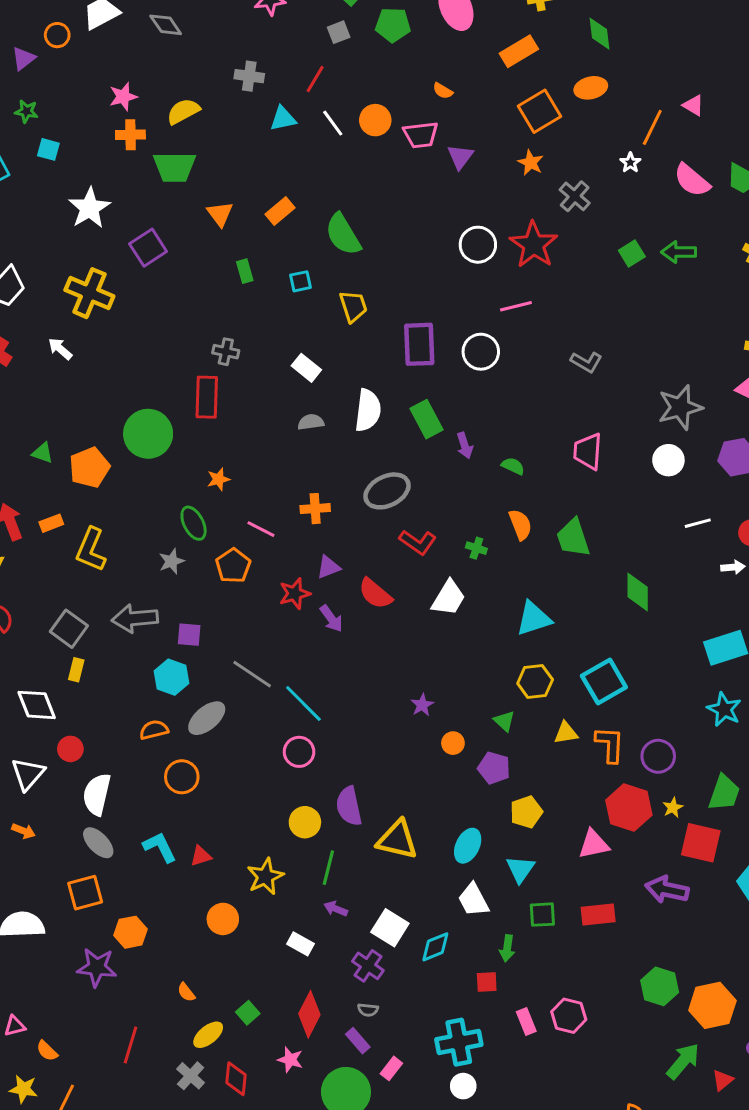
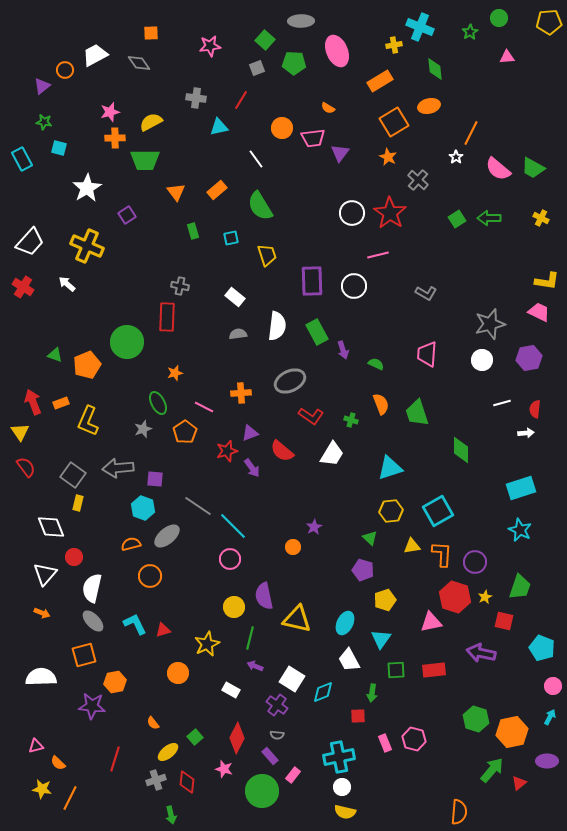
pink triangle: (693, 105) -> (507, 57), moved, turned -35
white line: (333, 123) -> (256, 159), moved
purple square: (148, 248) -> (127, 215), size x0.7
orange circle: (453, 743) -> (293, 547), moved
red square: (701, 843) -> (504, 621), size x0.7
gray cross: (191, 1076) -> (156, 780), turned 30

